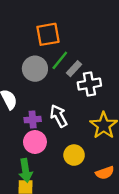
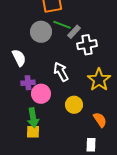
green line: (60, 60) -> (62, 25), turned 72
purple cross: (33, 120) -> (28, 83), moved
orange semicircle: (105, 173) -> (100, 120), turned -105

